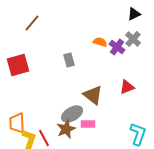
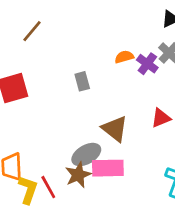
orange semicircle: (100, 42) -> (124, 57), turned -32
pink rectangle: (88, 124) -> (108, 168), size x1.6

